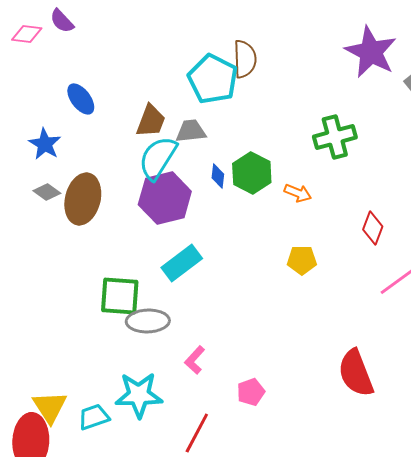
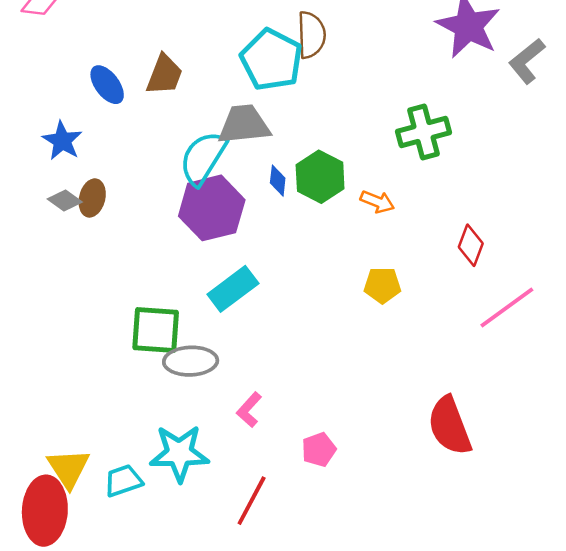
brown trapezoid: (151, 121) -> (164, 75), moved
gray trapezoid: (191, 131) -> (244, 124), size x1.4
brown ellipse: (83, 199) -> (92, 198), moved, size x0.6

